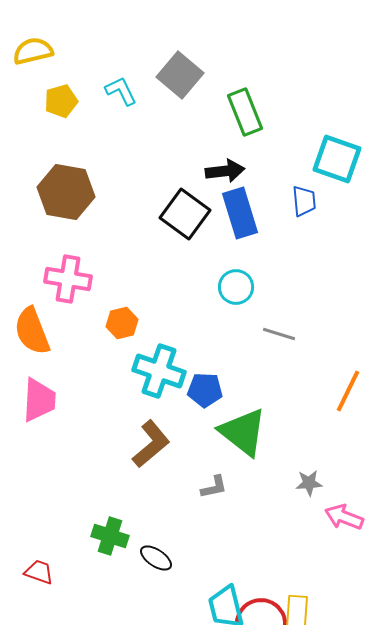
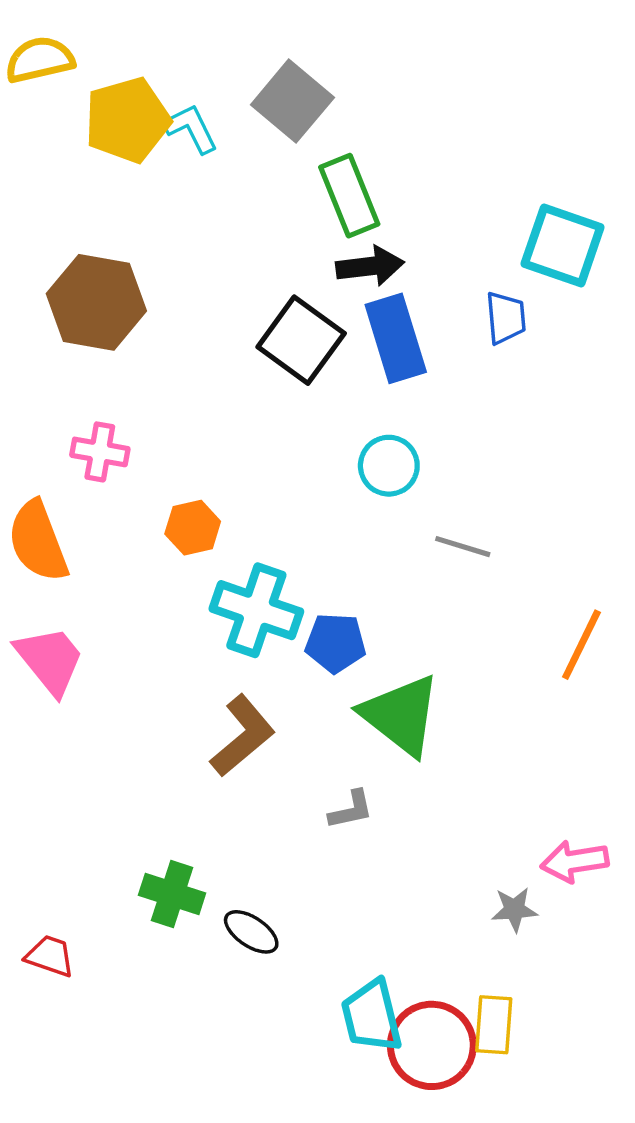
yellow pentagon: (61, 101) -> (127, 120), moved, size x1.5
green rectangle: (245, 112) -> (349, 196), moved
pink cross: (68, 279) -> (100, 452), size x0.7
pink trapezoid: (39, 400) -> (50, 660), turned -42
gray star: (309, 483) -> (514, 910), moved
pink arrow: (344, 517) -> (575, 861), turned -30

